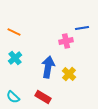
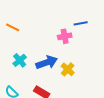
cyan cross: (15, 58) -> (20, 60), moved
blue arrow: (48, 67) -> (47, 62), turned 60

